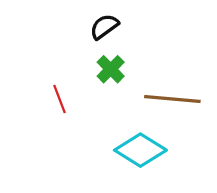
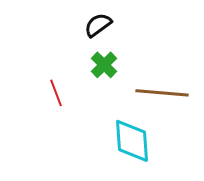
cyan diamond: (140, 150) -> (132, 141), turned 54

